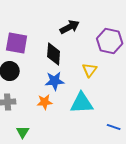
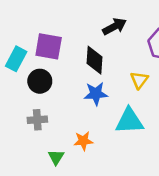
orange star: (45, 102) -> (83, 141), moved

